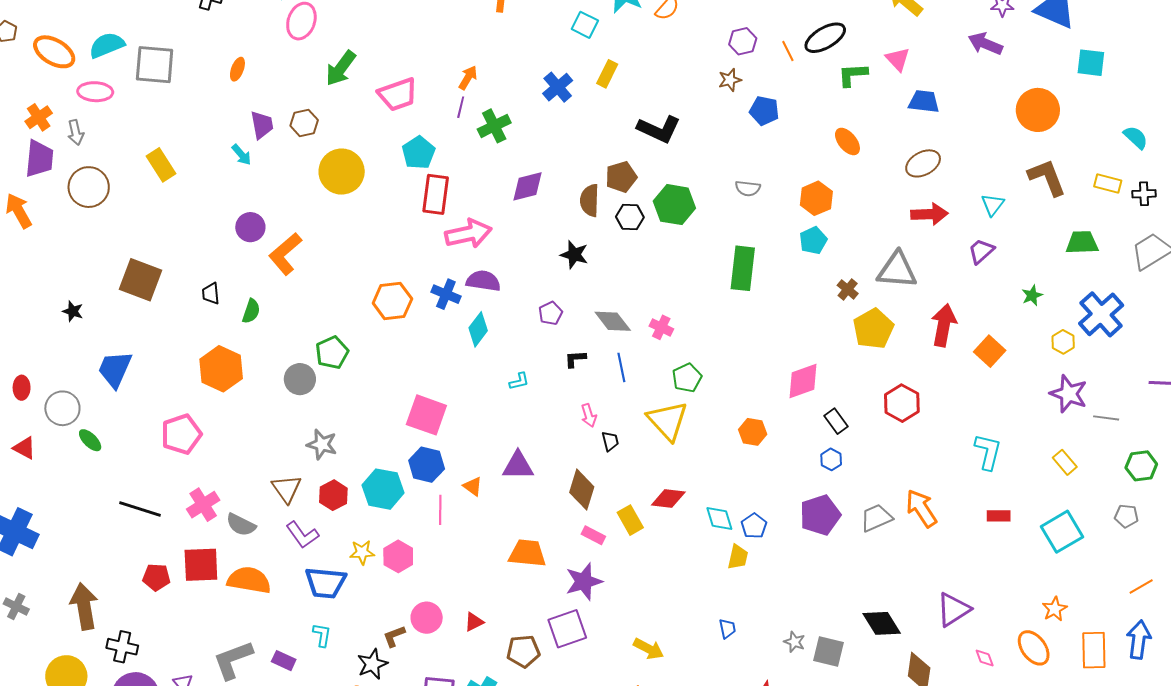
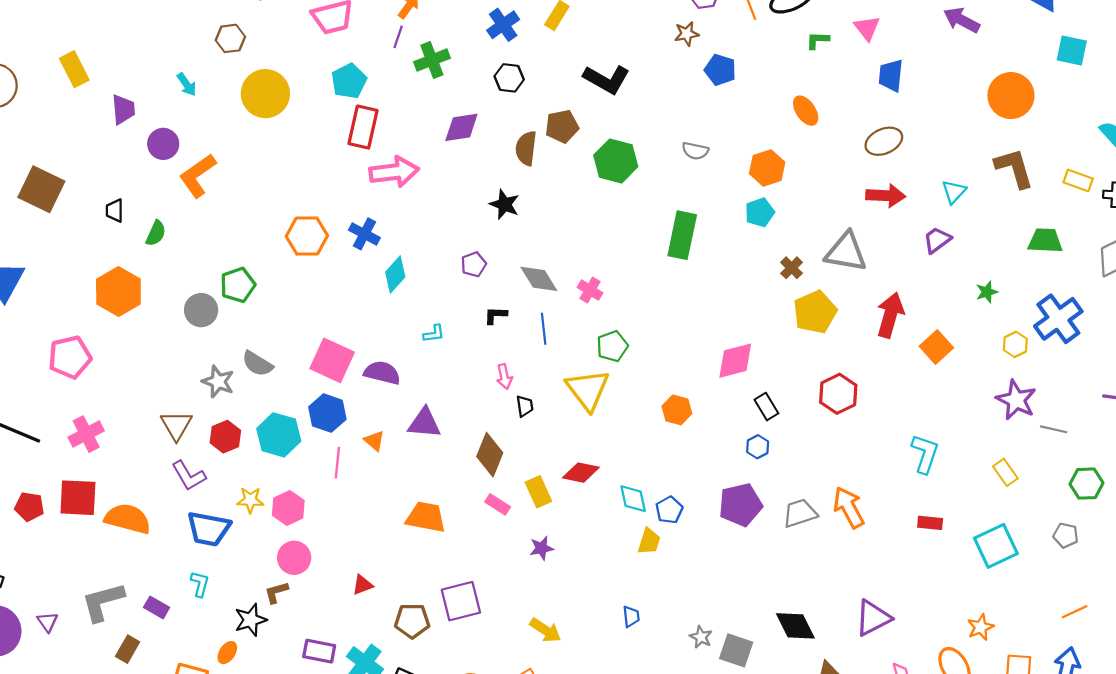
green L-shape: (853, 75) -> (818, 40), size x0.7
blue trapezoid: (924, 101) -> (891, 75), turned -96
purple trapezoid: (262, 125) -> (123, 109), moved
cyan arrow: (241, 155) -> (187, 84), moved
black hexagon: (630, 217) -> (509, 78), moved
purple semicircle: (483, 281) -> (382, 373), moved
gray semicircle: (241, 525) -> (257, 364), moved
purple star: (584, 581) -> (542, 548), moved, size x0.6
pink circle: (427, 618) -> (294, 558), moved

